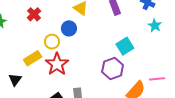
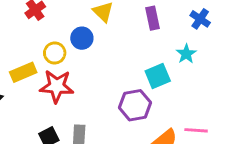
cyan star: (155, 26) -> (186, 54), moved
red star: (57, 64) -> (57, 86), turned 30

